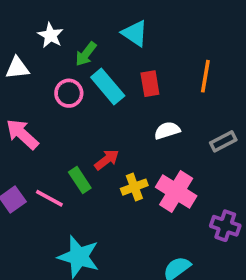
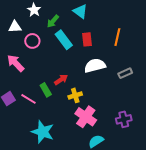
pink circle: (69, 93) -> (32, 41), moved
white semicircle: (167, 131) -> (95, 66), size x1.5
pink cross: (176, 191) -> (86, 117), moved
purple cross: (225, 226) -> (124, 119), turned -35

